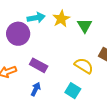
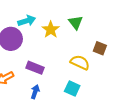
yellow star: (61, 19) -> (51, 30), moved

